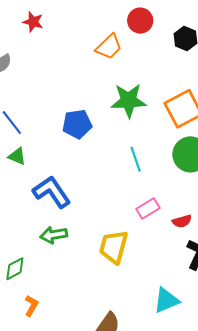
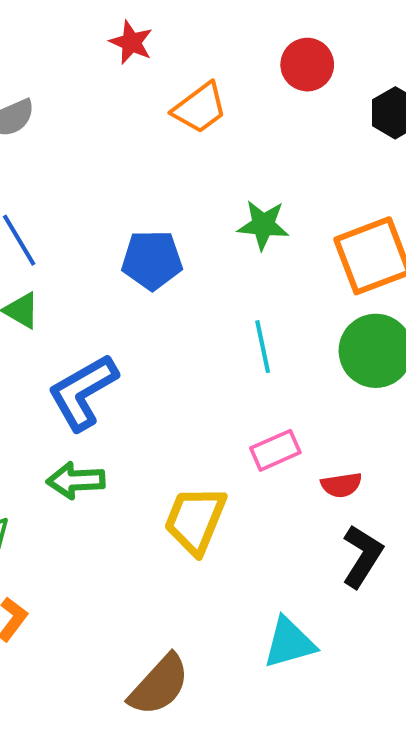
red star: (33, 22) -> (131, 42), moved
orange trapezoid: (109, 47) -> (200, 108), moved
green star: (129, 101) -> (263, 225), size x0.7
blue L-shape: (52, 192) -> (83, 392), turned -93

